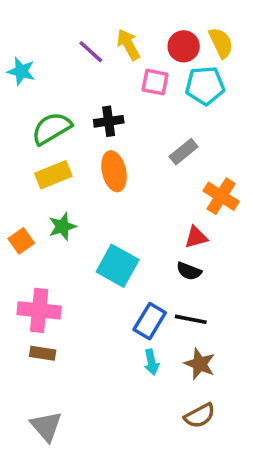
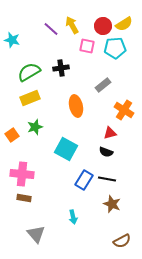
yellow semicircle: (221, 43) -> (124, 24), turned 84
orange ellipse: (114, 171) -> (76, 106), moved
cyan arrow: (151, 362) -> (73, 217), moved
brown semicircle: (200, 416) -> (122, 241), moved
gray triangle: (46, 426) -> (36, 234), moved

